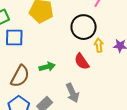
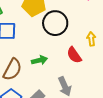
black circle: (84, 27) -> (55, 23), moved

